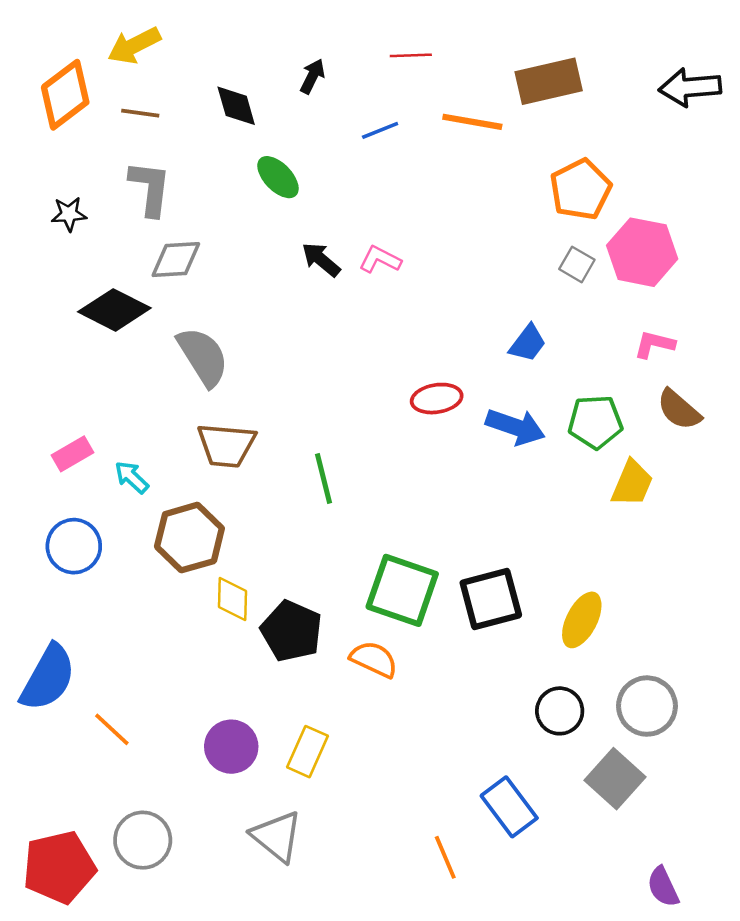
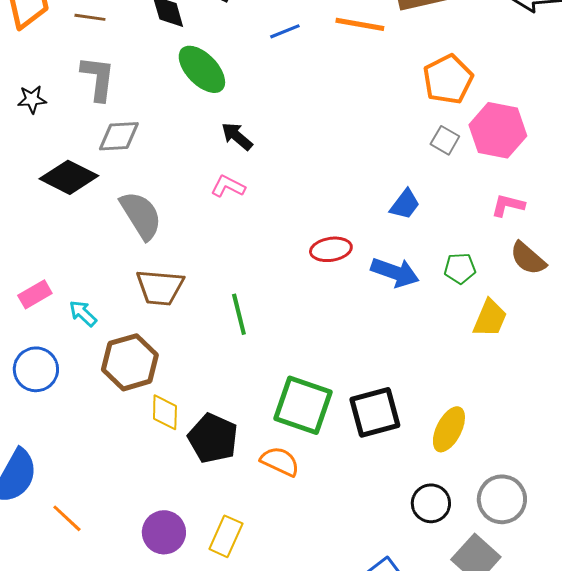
green ellipse: (278, 177) -> (202, 69), size x1.4
pink L-shape: (380, 260) -> (228, 186), moved
green pentagon: (595, 422) -> (460, 268), size x0.7

